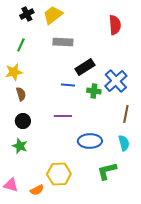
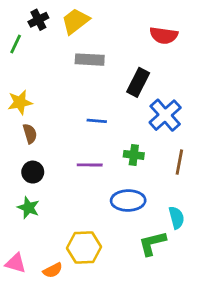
red semicircle: (115, 25) -> (164, 35), turned 102
green line: (21, 45) -> (16, 44), moved
black rectangle: (85, 67) -> (138, 82), moved, turned -30
green cross: (94, 91) -> (134, 155), moved
cyan semicircle: (124, 143) -> (177, 218), moved

